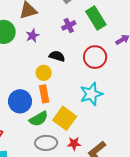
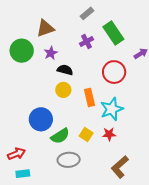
black semicircle: (57, 56) -> (65, 70), moved
orange rectangle: (44, 94) -> (89, 97), moved
yellow square: (65, 118) -> (86, 135), size x0.6
red star: (74, 144) -> (109, 134), moved

